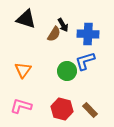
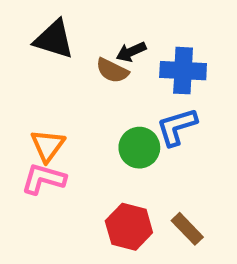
black arrow: (63, 25) -> (131, 52), turned 96
brown semicircle: (54, 34) -> (112, 71), turned 84
pink L-shape: (21, 106) -> (44, 179), moved

